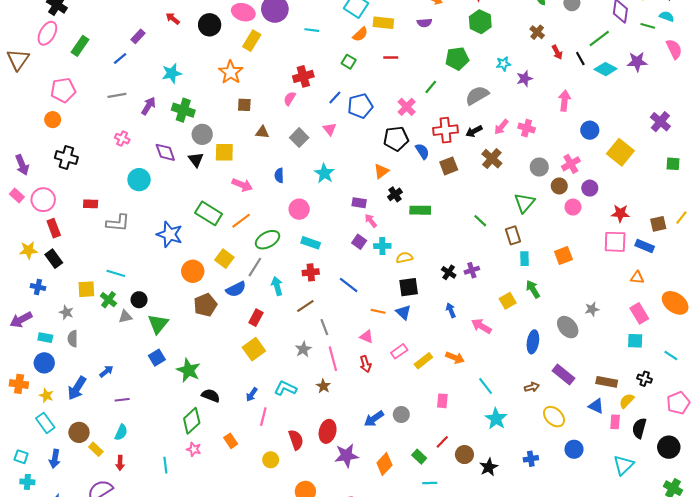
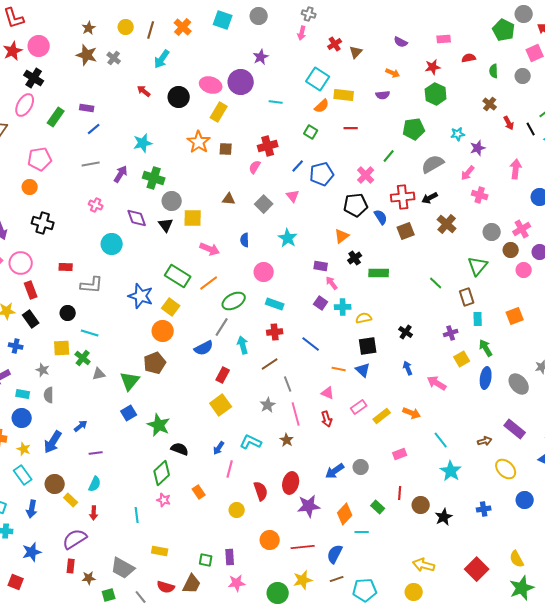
purple rectangle: (138, 36) -> (87, 108), moved, turned 56
brown square: (244, 105) -> (226, 149), moved
pink arrow: (501, 127) -> (468, 173), moved
yellow square: (224, 259) -> (171, 307), moved
purple cross: (472, 270) -> (451, 333), moved
black circle: (139, 300) -> (68, 313), moved
brown pentagon: (205, 305) -> (155, 363), moved
blue ellipse: (533, 342) -> (486, 378), moved
pink rectangle: (442, 401) -> (400, 454), turned 64
red line: (442, 442) -> (400, 493), turned -40
cyan line: (430, 483) -> (362, 532), moved

